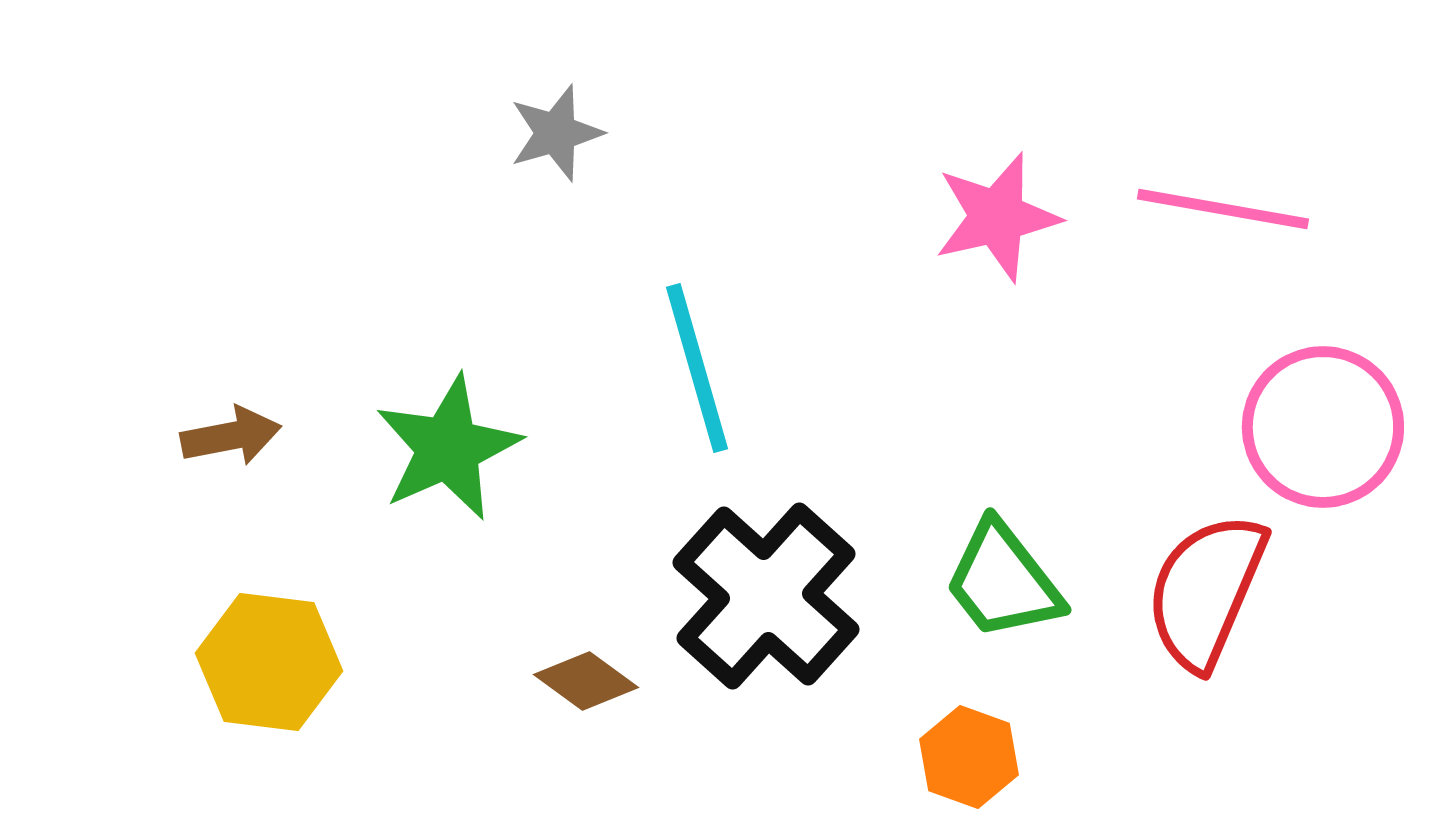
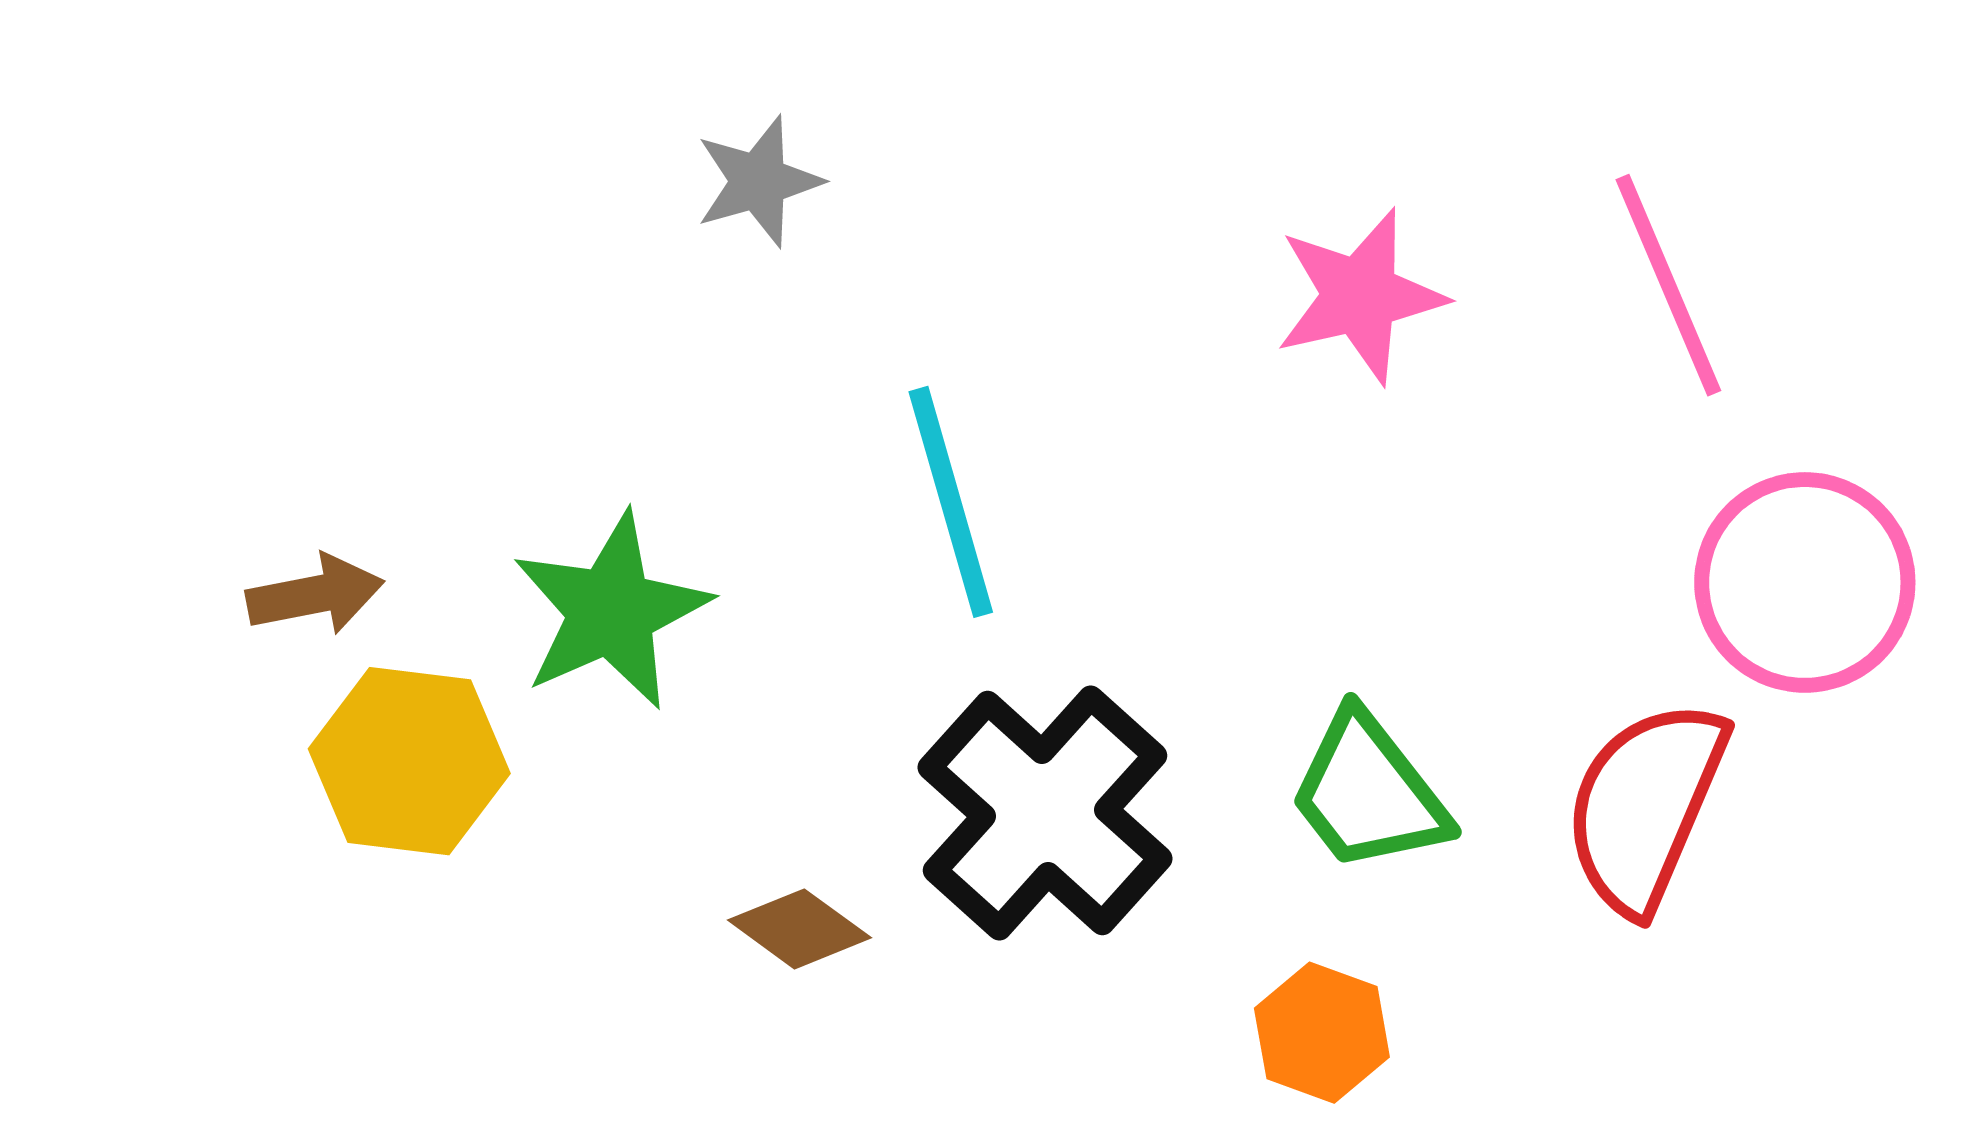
pink line: (1223, 209) -> (1668, 285), turned 57
yellow hexagon: (269, 662) -> (409, 761), moved

